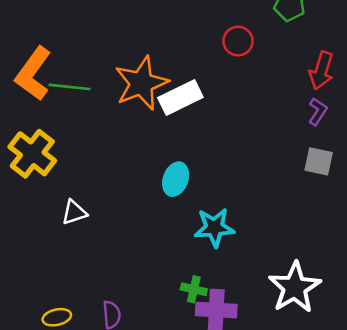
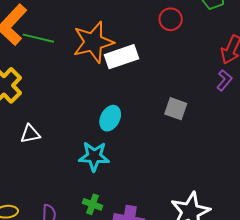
gray square: (319, 161) -> (176, 109), moved
cyan star: (214, 228) -> (94, 156), moved
green cross: (194, 289) -> (92, 204), moved

